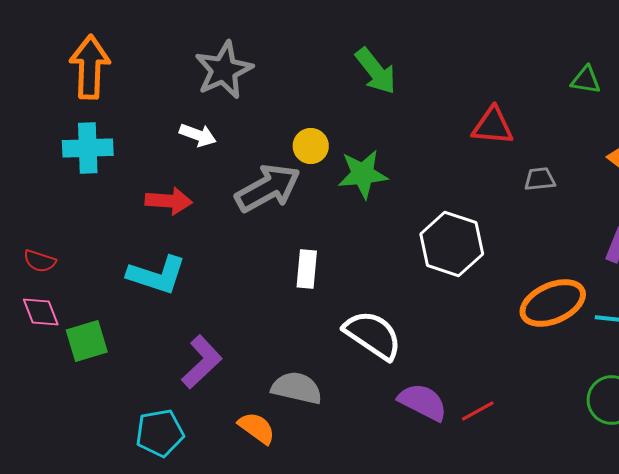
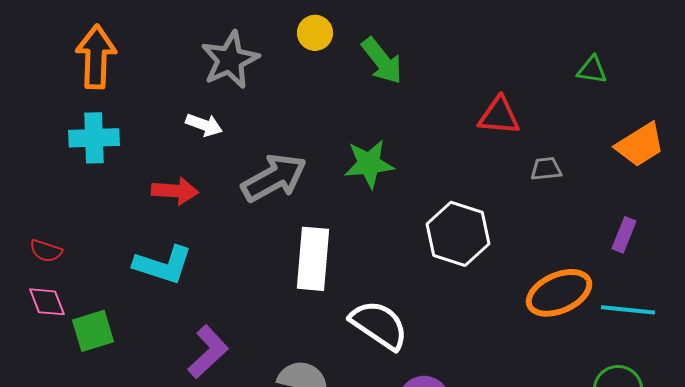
yellow circle: (311, 146) -> (315, 33), moved
white rectangle: (307, 269) -> (313, 259), size x1.6

